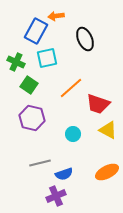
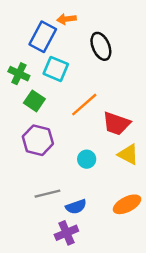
cyan square: (47, 58) -> (56, 69), turned 35

